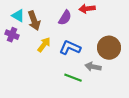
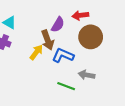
brown arrow: (34, 21) -> (48, 40), moved
brown circle: (109, 48) -> (91, 37), moved

